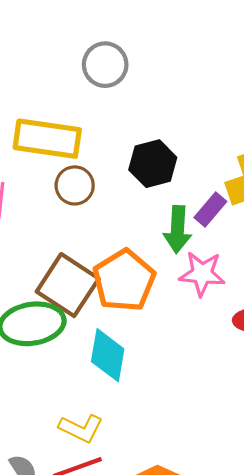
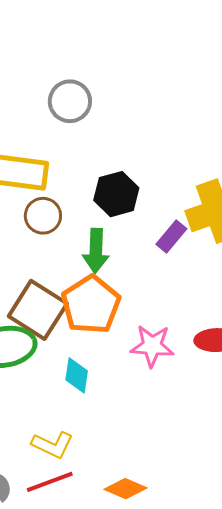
green arrow: (177, 229) -> (96, 251), moved
pink star: (202, 274) -> (152, 346), moved
cyan diamond: (108, 355) -> (77, 375), size x0.7

